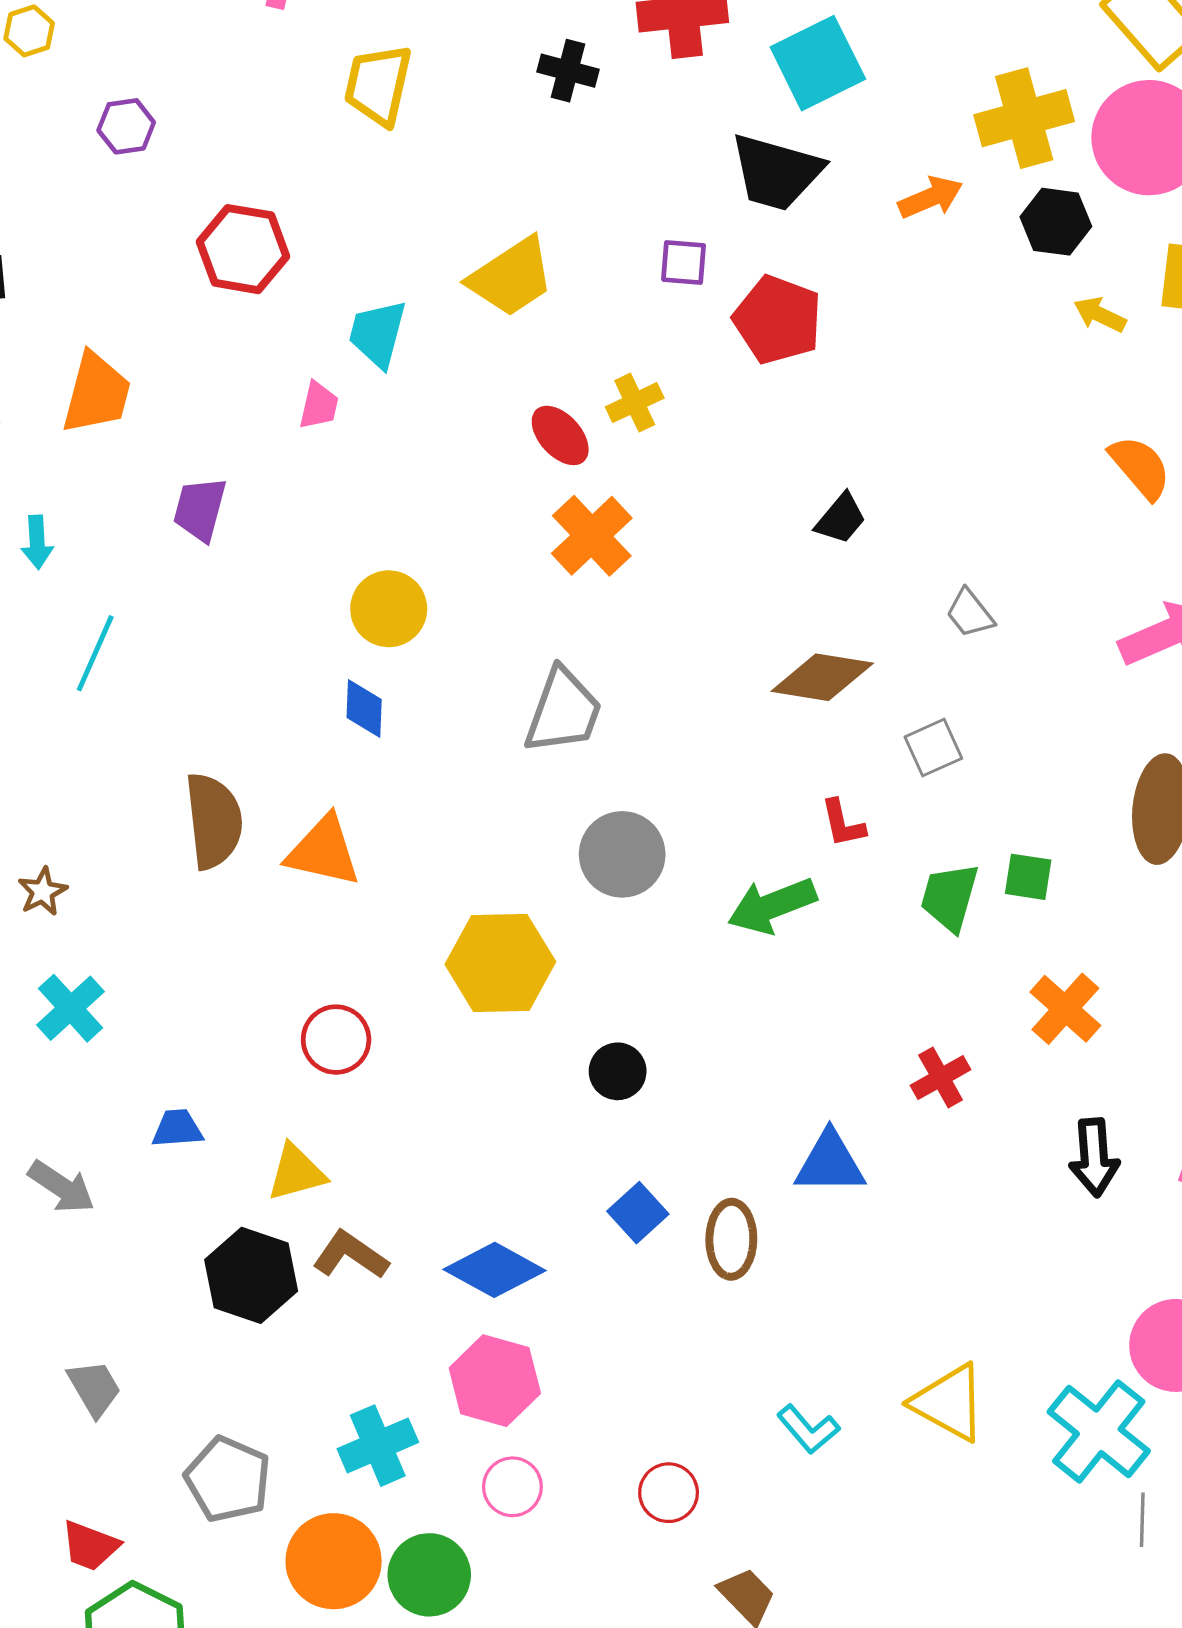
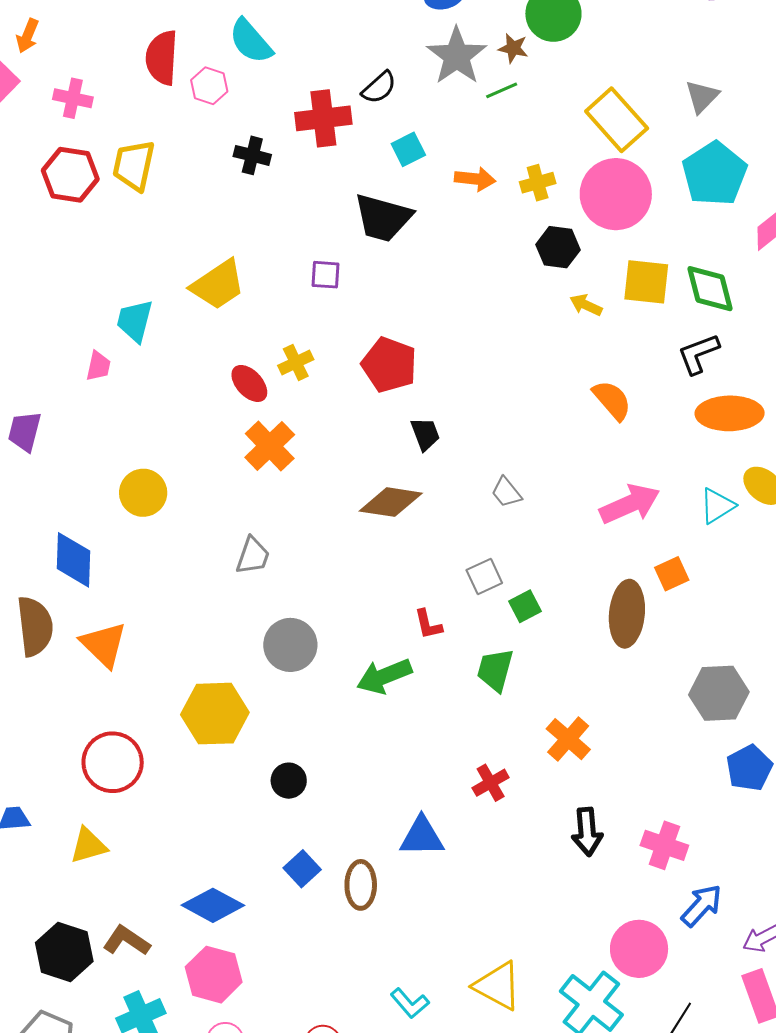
cyan square: (818, 63) -> (408, 149), size x0.6
yellow cross: (1024, 118) -> (538, 183), size x0.6
orange arrow: (931, 197) -> (475, 179), moved, turned 30
red hexagon: (243, 249) -> (70, 175), moved
red pentagon: (778, 320) -> (389, 365), moved
black trapezoid: (841, 519) -> (425, 434), turned -60
brown diamond: (822, 677) -> (391, 502), moved
blue diamond: (364, 709) -> (73, 560), moved, size x1.5
gray trapezoid: (563, 711) -> (253, 556), size x0.7
orange triangle: (323, 851) -> (104, 645), turned 32
green square: (1028, 877) -> (525, 606), moved, turned -36
red circle: (336, 1040) -> (113, 762), size x1.4
brown L-shape: (351, 1255) -> (127, 941), moved
black hexagon: (251, 1275) -> (64, 952), moved

